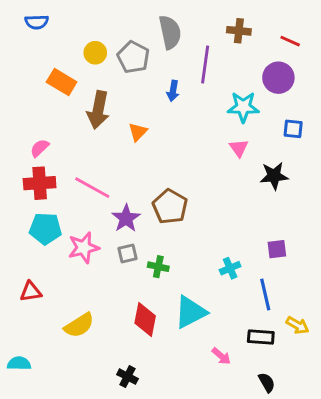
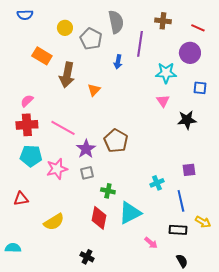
yellow circle: (95, 53) -> (65, 28), moved
green cross: (158, 267) -> (108, 191), moved

